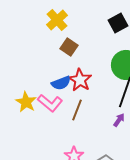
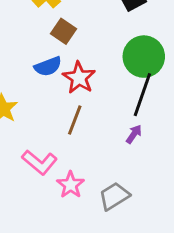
blue semicircle: (61, 83) -> (48, 66), moved
pink L-shape: (50, 103) -> (40, 162), moved

